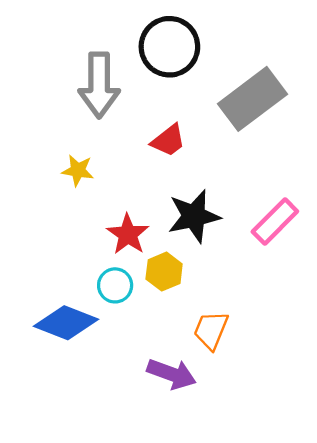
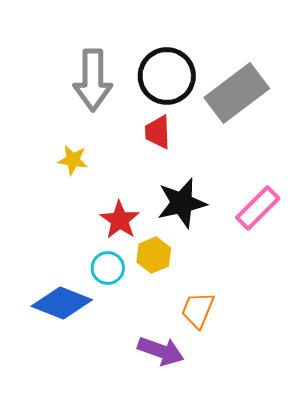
black circle: (169, 47) -> (167, 76), moved
red trapezoid: (168, 141) -> (158, 132), turned 126

